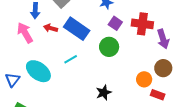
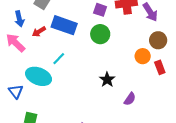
red arrow: (51, 28) -> (39, 32), turned -32
cyan line: (71, 59) -> (59, 59), moved
red rectangle: (158, 95) -> (160, 67), turned 64

